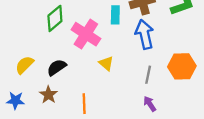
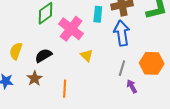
yellow semicircle: (24, 65) -> (16, 51), turned -30
purple arrow: (150, 104) -> (132, 86), moved

